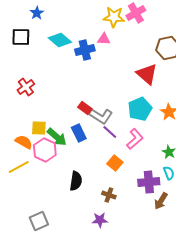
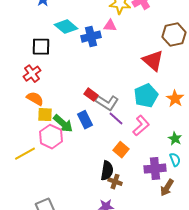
black square: (21, 37) -> (41, 47), moved
orange semicircle: (24, 142) -> (35, 99), moved
black semicircle: (76, 181) -> (107, 171), moved

